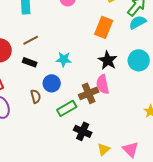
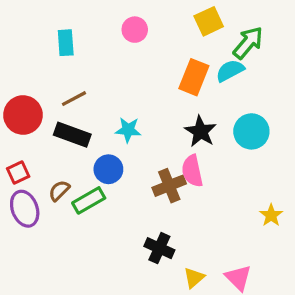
cyan semicircle: (138, 22) -> (230, 71), moved
black rectangle: (30, 62) -> (72, 135), size x1.5
brown semicircle: (36, 96) -> (59, 191), moved, turned -120
green rectangle: (67, 108) -> (89, 200), moved

